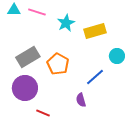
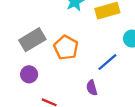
purple circle: (25, 88) -> (29, 74), size x0.6

